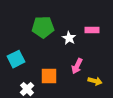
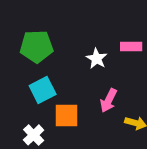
green pentagon: (43, 27) -> (37, 46), moved
cyan square: (16, 59) -> (43, 90), moved

